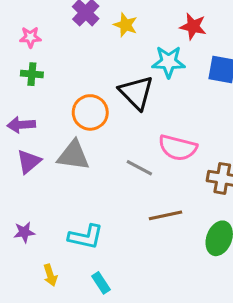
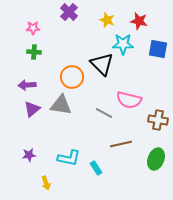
yellow star: (126, 25) -> (107, 20), moved
cyan rectangle: (101, 283) -> (96, 168), moved

